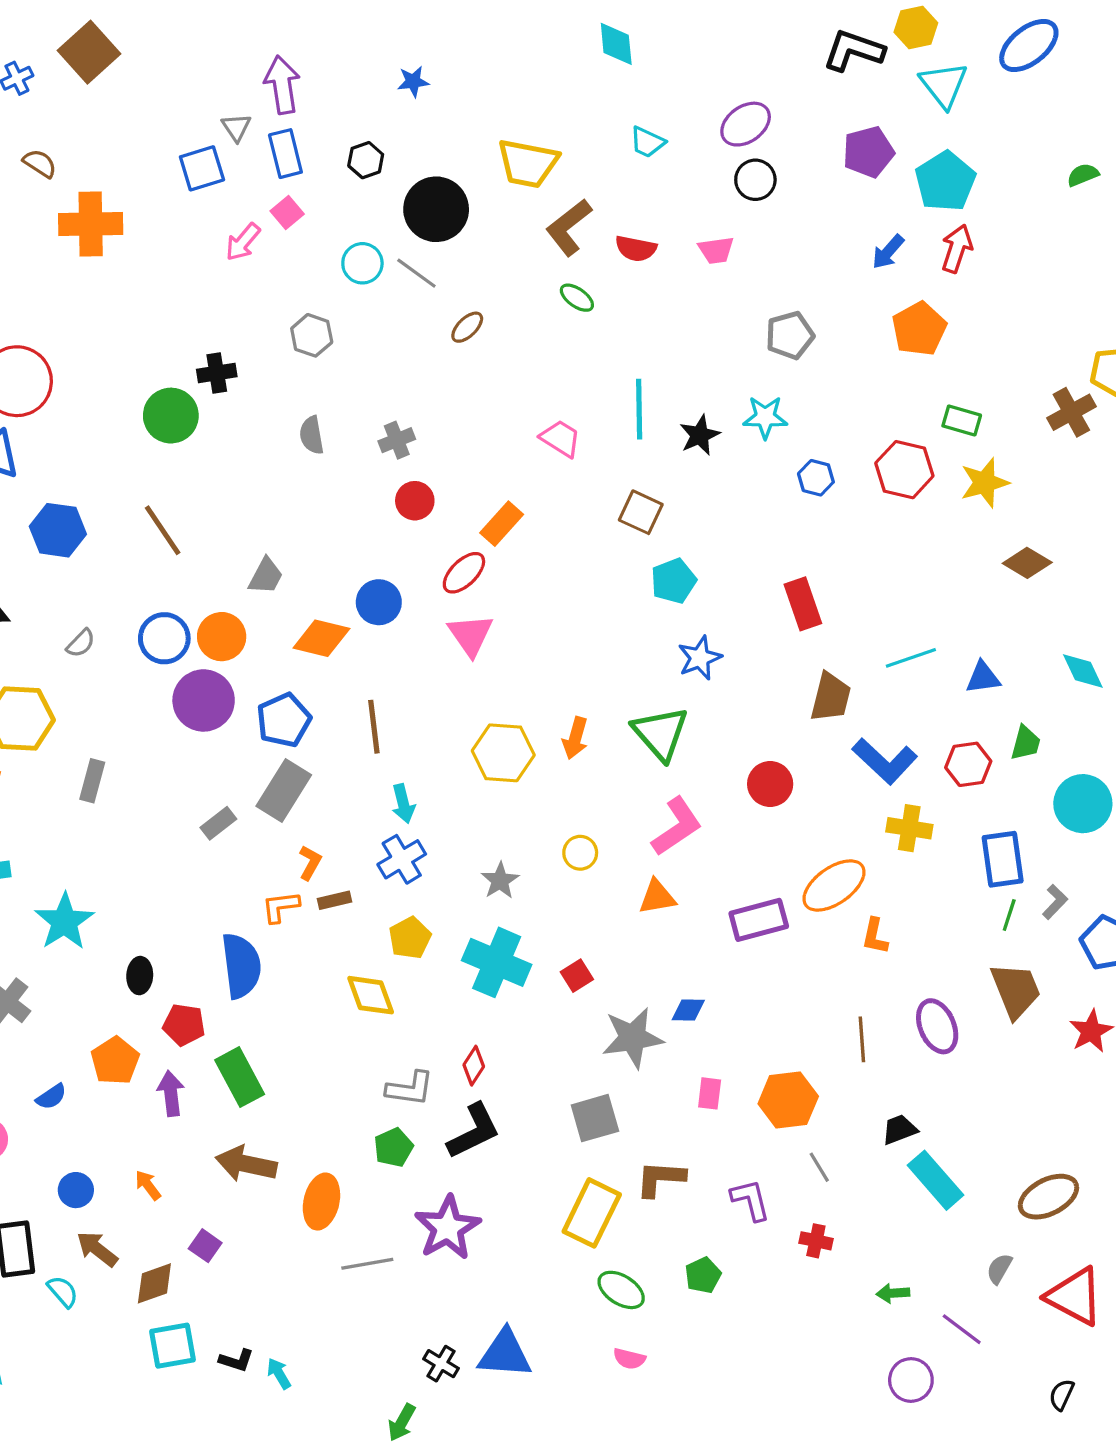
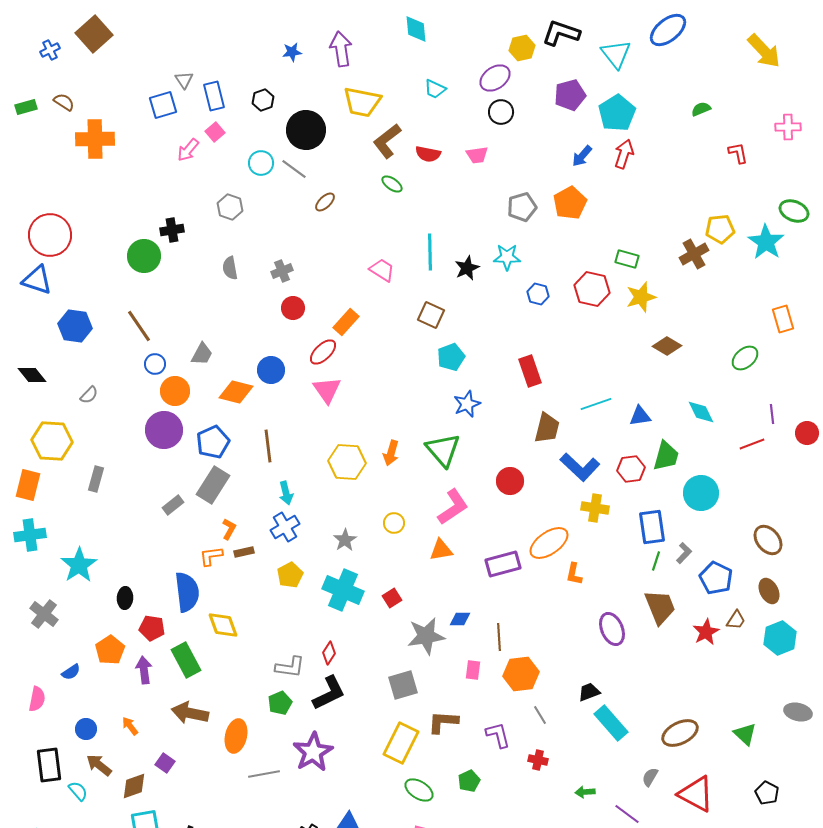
yellow hexagon: (916, 28) -> (522, 48), moved
purple arrow: (282, 85) -> (341, 49), moved
orange pentagon: (919, 329) -> (570, 203), moved
blue circle: (164, 638) -> (155, 364), moved, size x0.7
green trapezoid: (1026, 743) -> (666, 456), size x1.4
yellow diamond: (371, 995) -> (223, 625), moved
brown line: (862, 1039) -> (499, 637), moved

